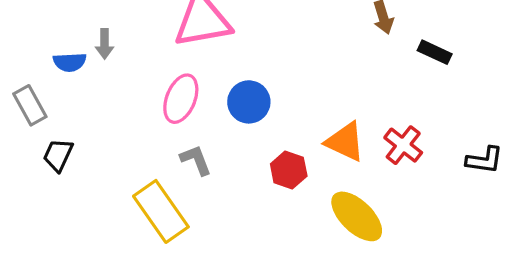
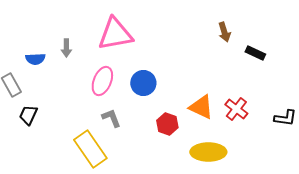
gray arrow: (105, 44) -> (66, 48), moved
yellow ellipse: (357, 216) -> (208, 152), turned -44

